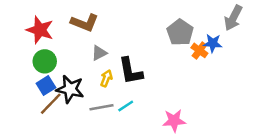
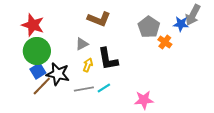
brown L-shape: (85, 23) -> (99, 19), moved
blue star: (213, 43) -> (181, 24), moved
green circle: (45, 61) -> (37, 51), size x1.4

